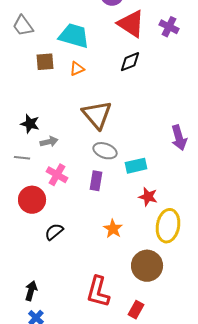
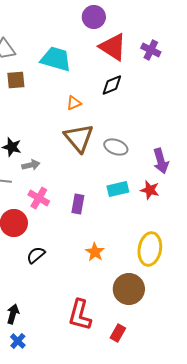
brown square: (45, 62) -> (16, 80), moved
orange triangle: (77, 69) -> (74, 103), moved
gray ellipse: (105, 151) -> (116, 147), moved
red star: (148, 197) -> (150, 190), moved

